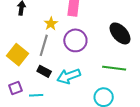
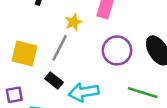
purple circle: (75, 40) -> (117, 50), moved
yellow square: (17, 55) -> (25, 53), turned -35

